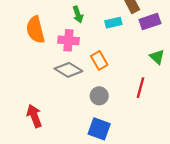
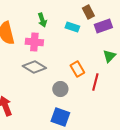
cyan rectangle: (113, 23) -> (72, 27), turned 32
green triangle: (157, 57) -> (109, 56), turned 32
orange rectangle: (99, 60) -> (77, 69), moved

